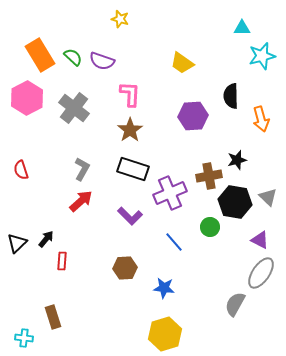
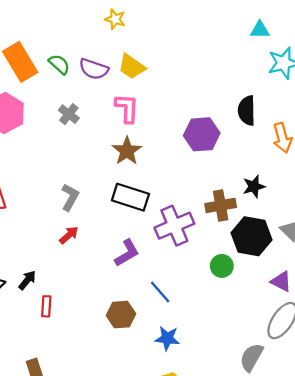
yellow trapezoid: (182, 63) -> (132, 67), moved
gray cross: (74, 108) -> (69, 114), moved, size x0.6
red arrow: (81, 201) -> (69, 235), size x0.7
purple L-shape: (130, 216) -> (127, 253), turned -75
blue line: (174, 242) -> (160, 292), moved

